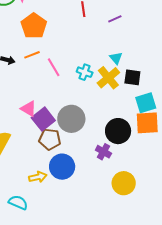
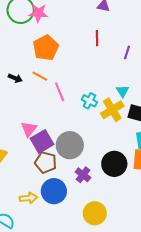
purple line: (115, 19) -> (127, 52), turned -56
orange line: (32, 55) -> (40, 76), turned 42
pink triangle: (29, 109) -> (29, 129), turned 30
purple cross: (103, 152) -> (83, 175), moved
yellow circle: (124, 183) -> (95, 213), moved

